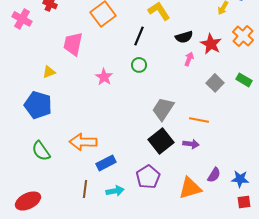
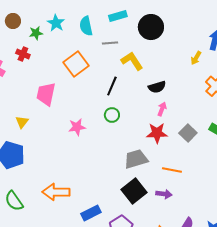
red star: (211, 44) -> (157, 133), moved, turned -30
yellow triangle: (49, 72) -> (22, 122), turned -32
pink star: (104, 77) -> (77, 127), turned 30
gray trapezoid: (163, 109) -> (136, 159), turned 40
blue rectangle: (106, 163) -> (91, 213), moved

